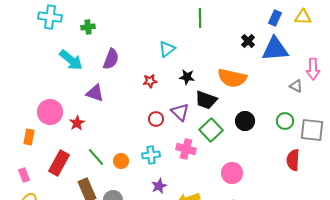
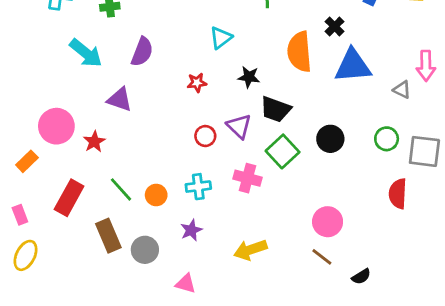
blue triangle: (275, 49) -> (353, 66), moved
orange semicircle: (232, 78) -> (299, 52), moved, turned 72
orange rectangle: (29, 137) -> (27, 161), turned 35
pink circle: (232, 173) -> (328, 222), moved
purple star: (159, 186) -> (191, 230), moved

